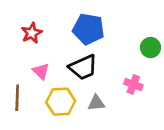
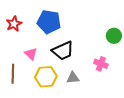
blue pentagon: (88, 29) -> (49, 22), moved
red star: (32, 33) -> (14, 24), moved

